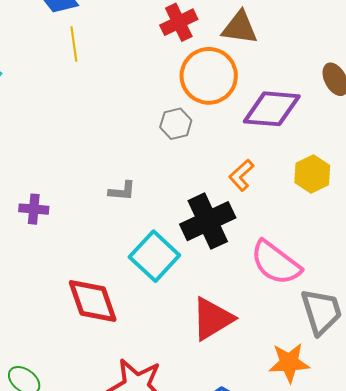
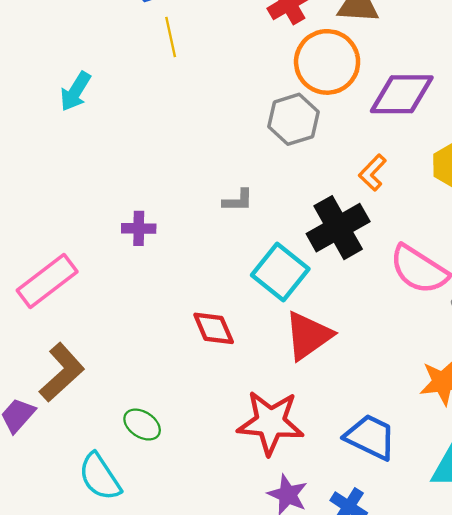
gray hexagon: (176, 124) -> (294, 119), size x1.4
red diamond: (93, 301) -> (214, 328), size x0.7
red triangle: (212, 319) -> (308, 336), moved

